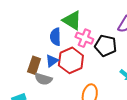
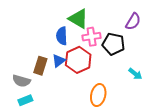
pink cross: (84, 38) -> (92, 37), turned -30
gray semicircle: (43, 79) -> (21, 81), moved

